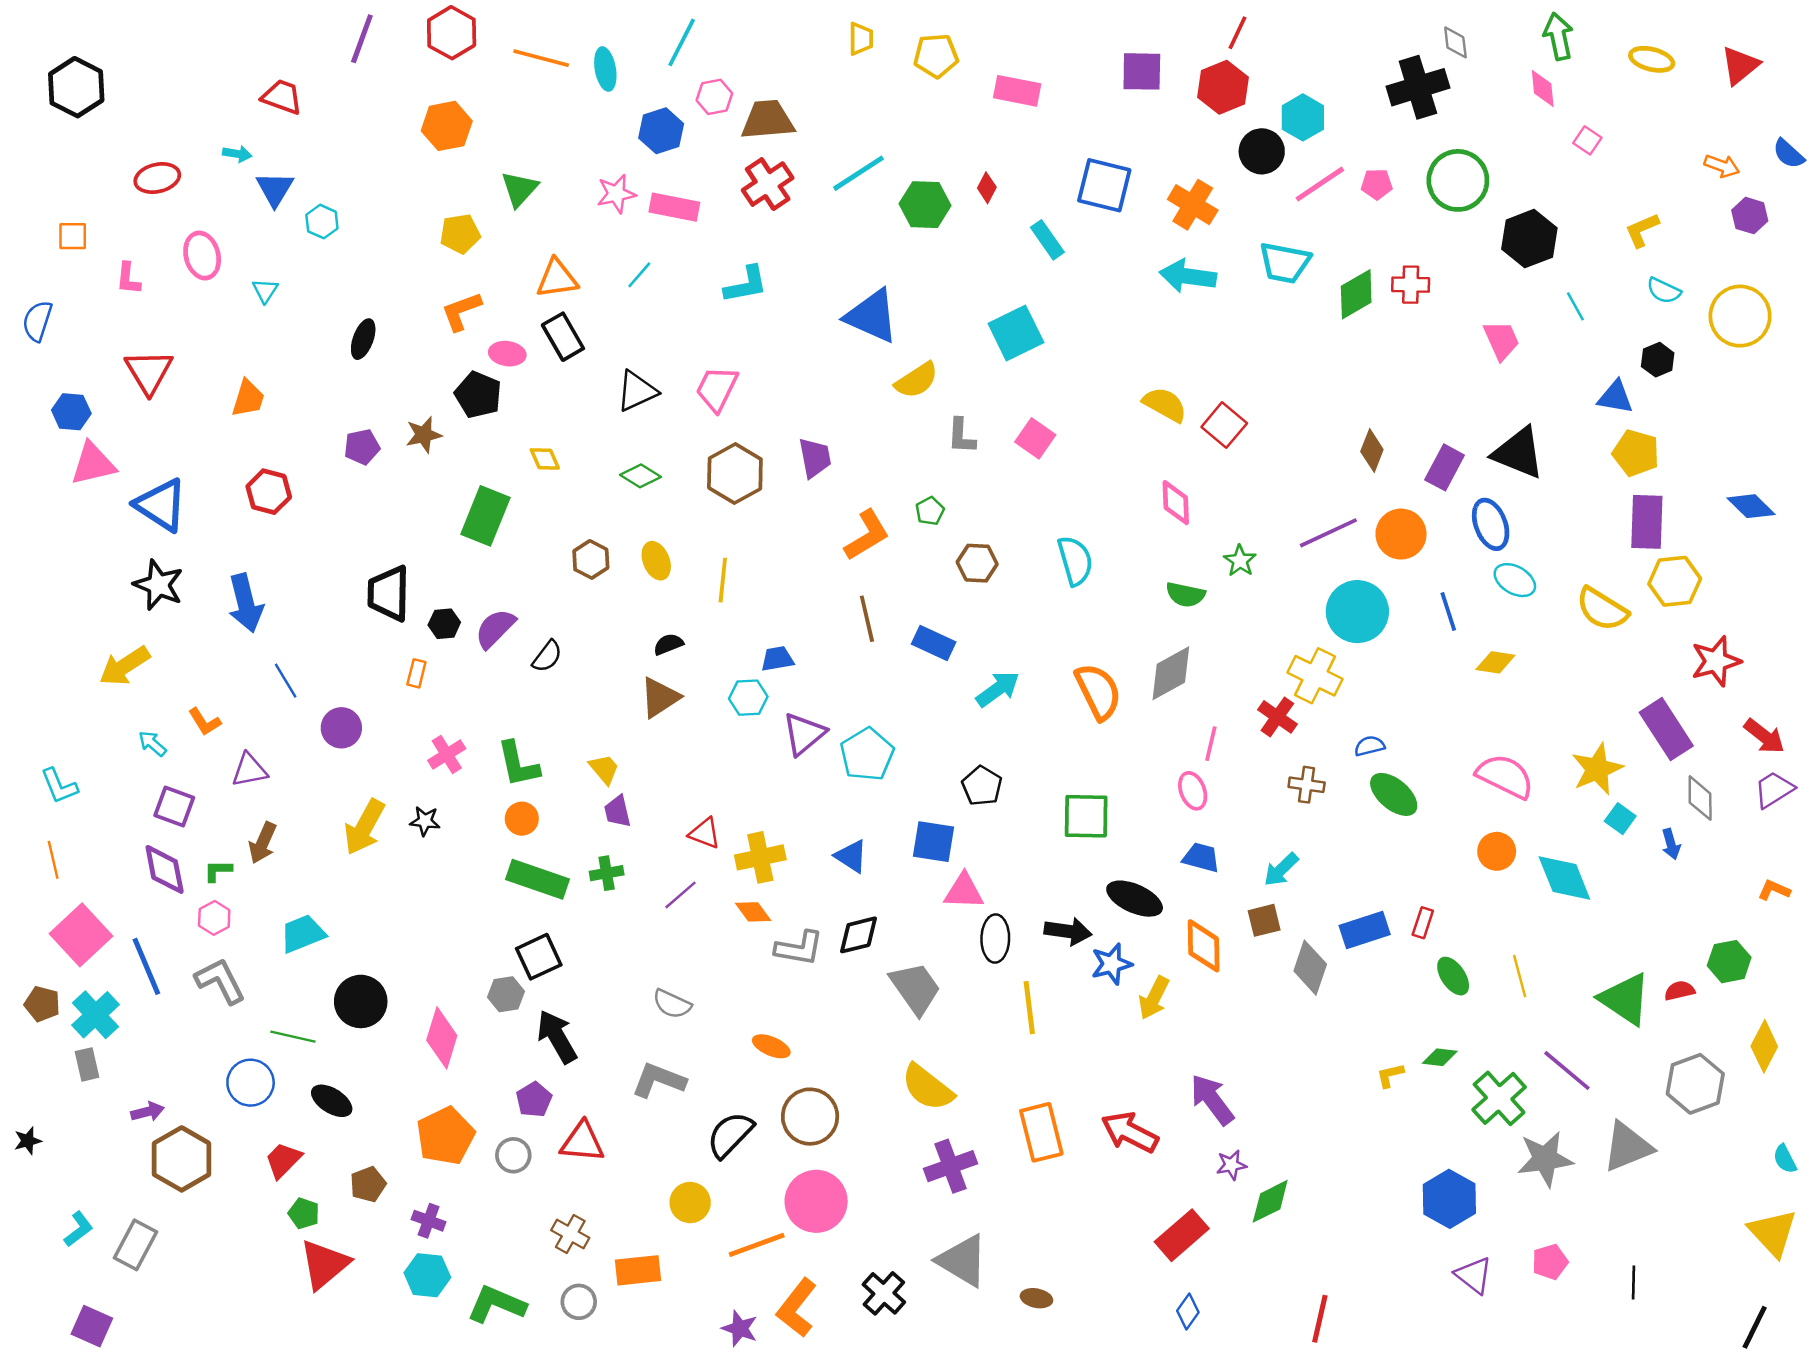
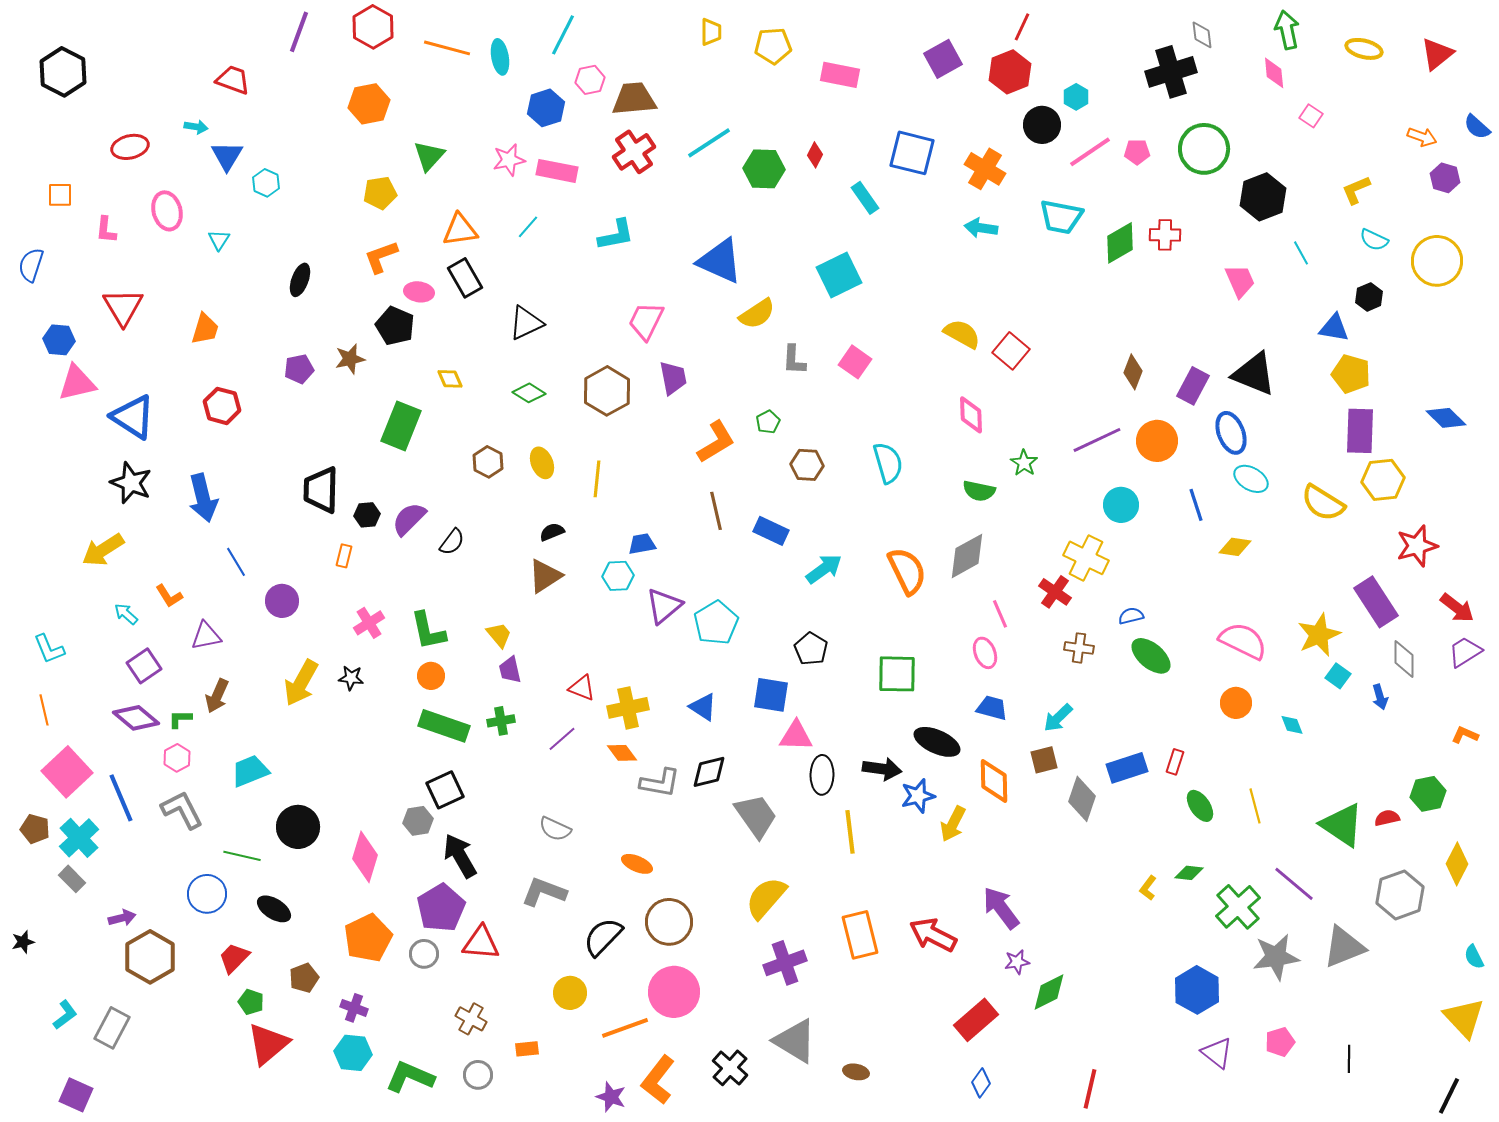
purple square: (1142, 71) -> (943, 59), turned -30
cyan hexagon: (1303, 117) -> (1076, 97), size x0.7
cyan arrow: (1188, 276) -> (981, 228), size x0.7
pink trapezoid: (717, 389) -> (646, 321), moved
cyan circle: (1357, 612) -> (1121, 505), size x0.7
pink line: (1211, 744) -> (1000, 614), turned -36
purple square: (174, 807) -> (144, 666), turned 36
purple diamond: (165, 869) -> (136, 718), turned -39
cyan diamond: (1564, 878) -> (1292, 725), size x0.5
gray rectangle: (87, 1064) -> (72, 879), turned -32
yellow L-shape: (1390, 1075) -> (1148, 888), turned -40
yellow semicircle: (927, 1087) -> (766, 898), turned 93
purple pentagon: (534, 1100) -> (441, 908), size x1.6
orange rectangle: (638, 1270) -> (527, 1049), size x0.6

